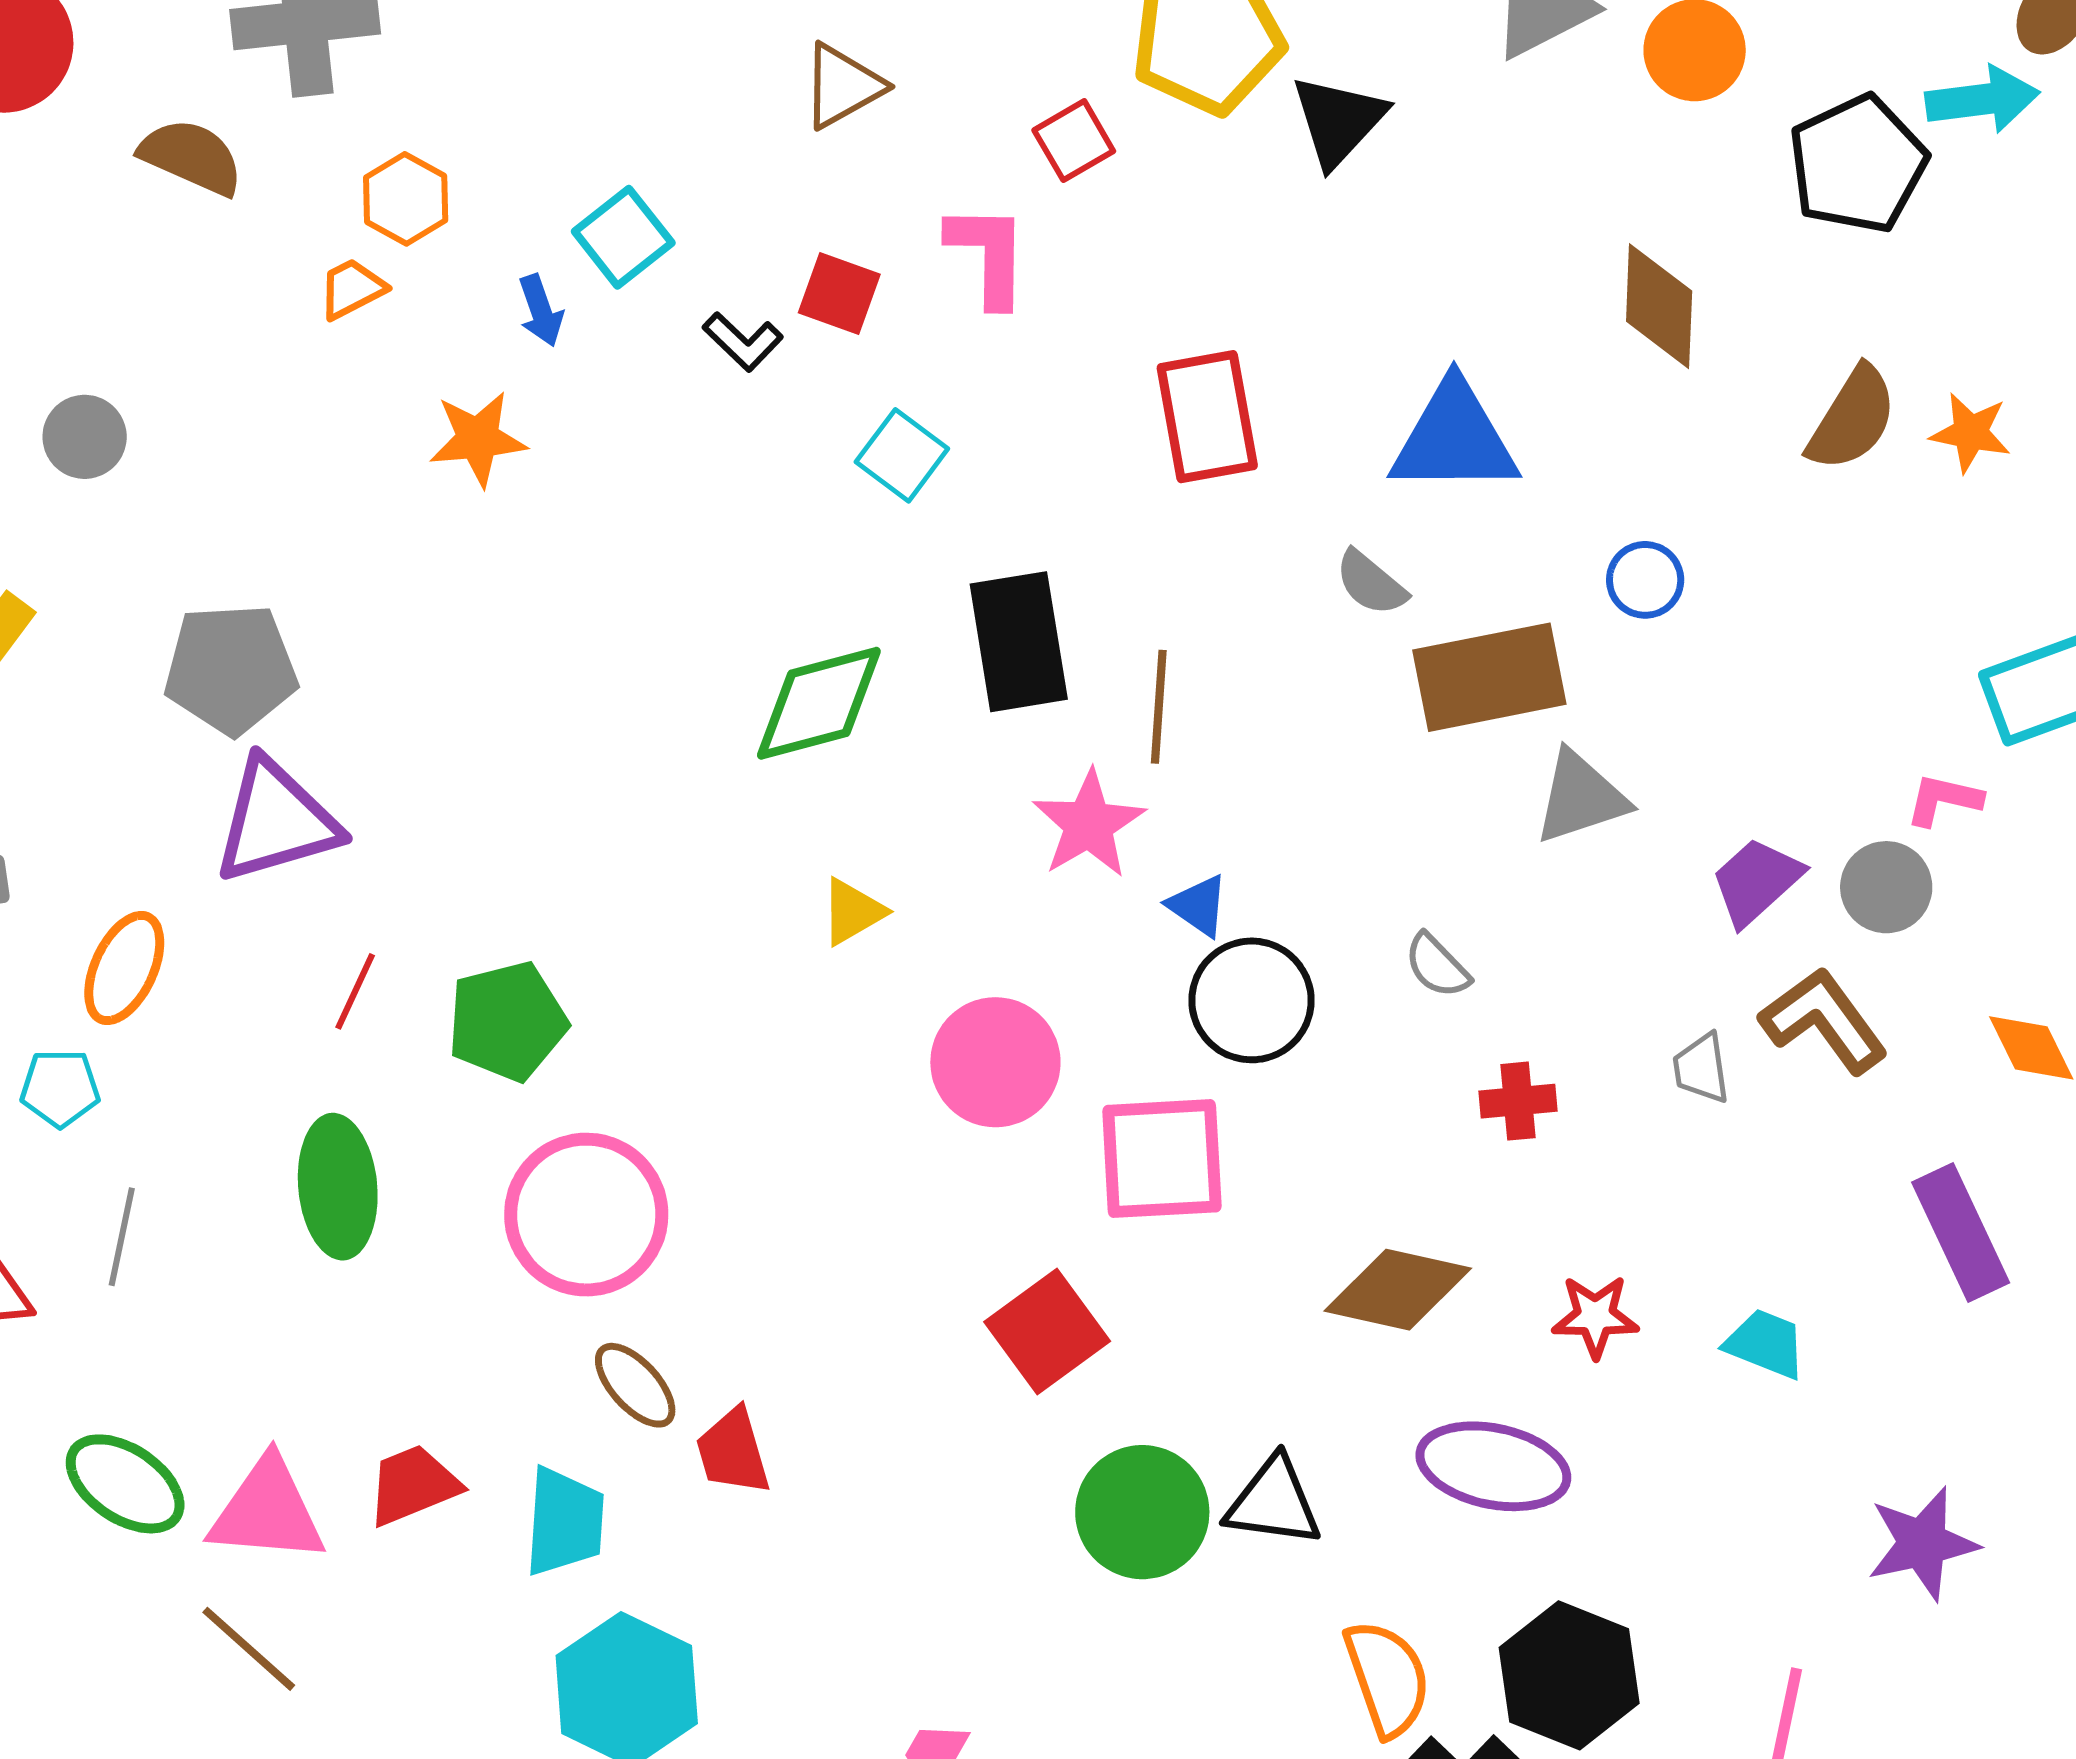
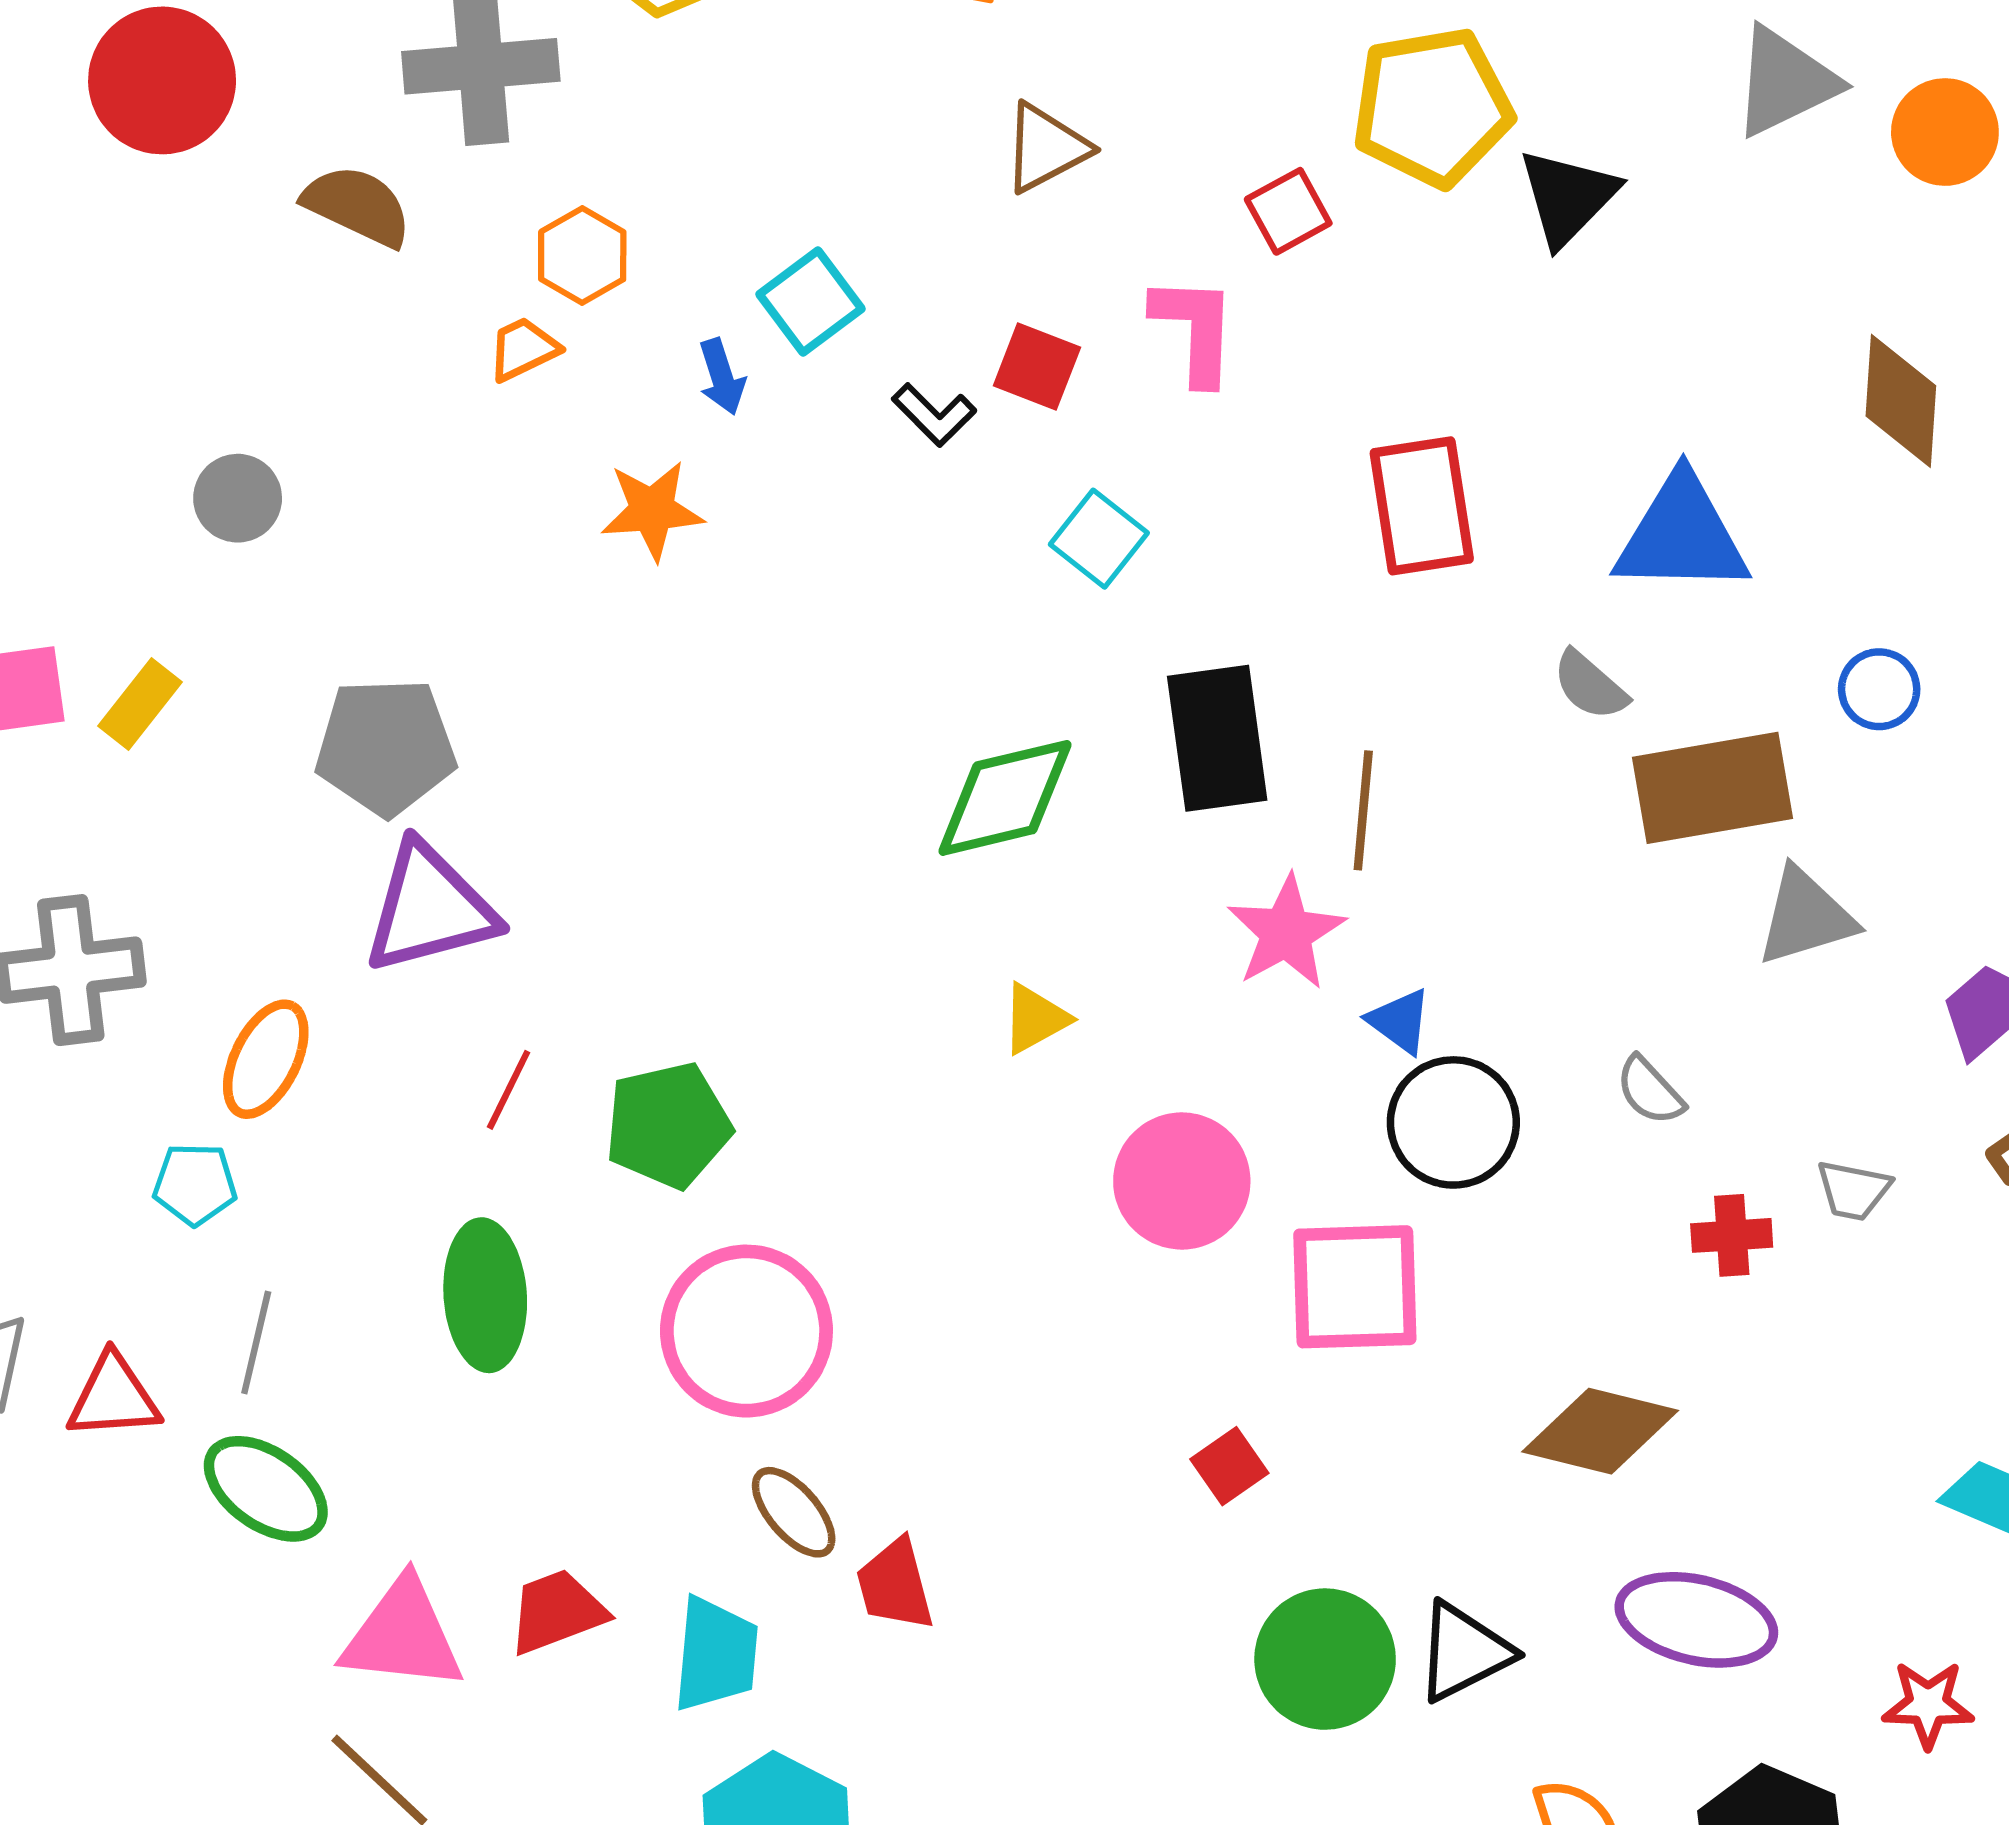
gray trapezoid: (1701, 1068) -> (1853, 1190), moved, turned -72
red star: (1595, 1316) -> (1928, 1704), moved
red square: (1047, 1332) -> (1229, 1466), size x0.6
green ellipse: (125, 1484) -> (266, 1489), moved
black triangle: (1274, 1502) -> (1464, 1652), turned -36

